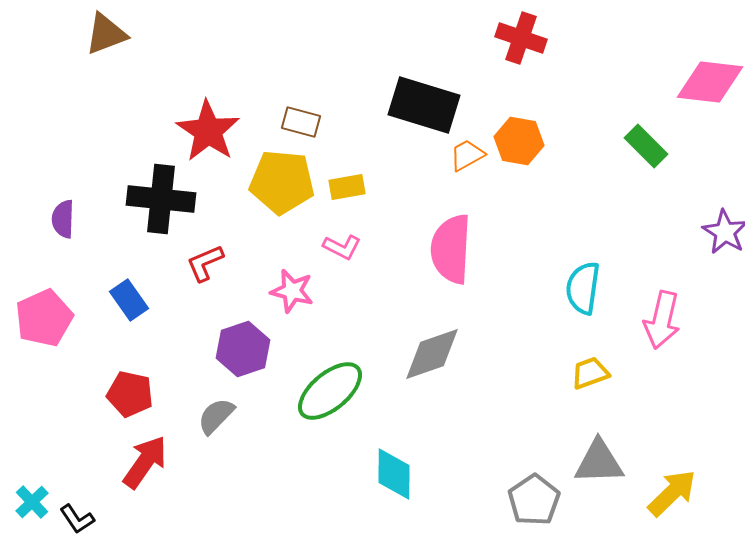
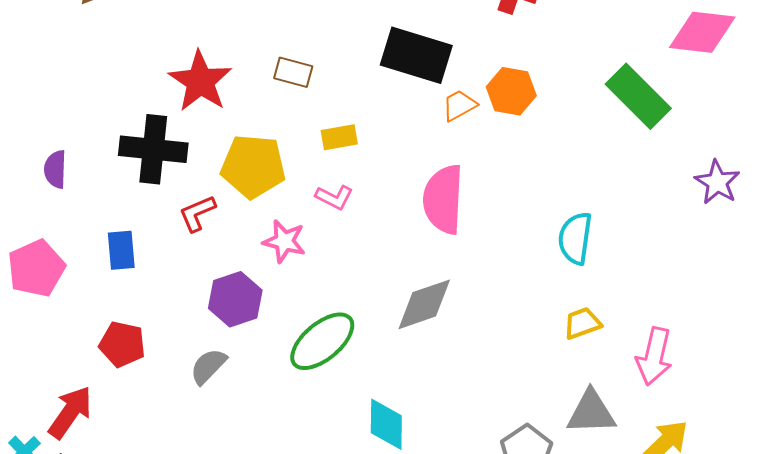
green rectangle: (646, 146) -> (638, 96), size x1.5
yellow pentagon: (282, 182) -> (253, 166), moved
blue rectangle: (129, 300) -> (121, 250), turned 30
pink arrow: (662, 320) -> (654, 356), moved
red arrow: (145, 462) -> (70, 412), moved

